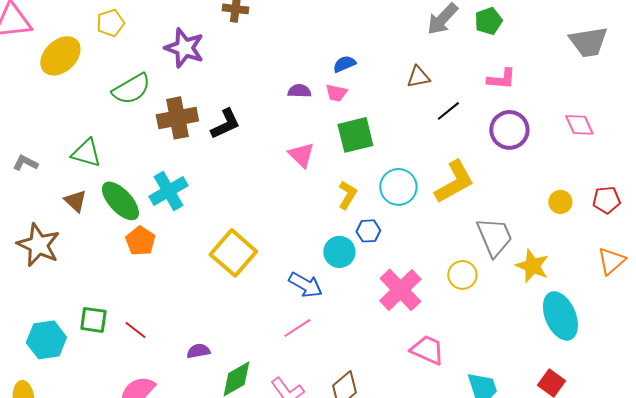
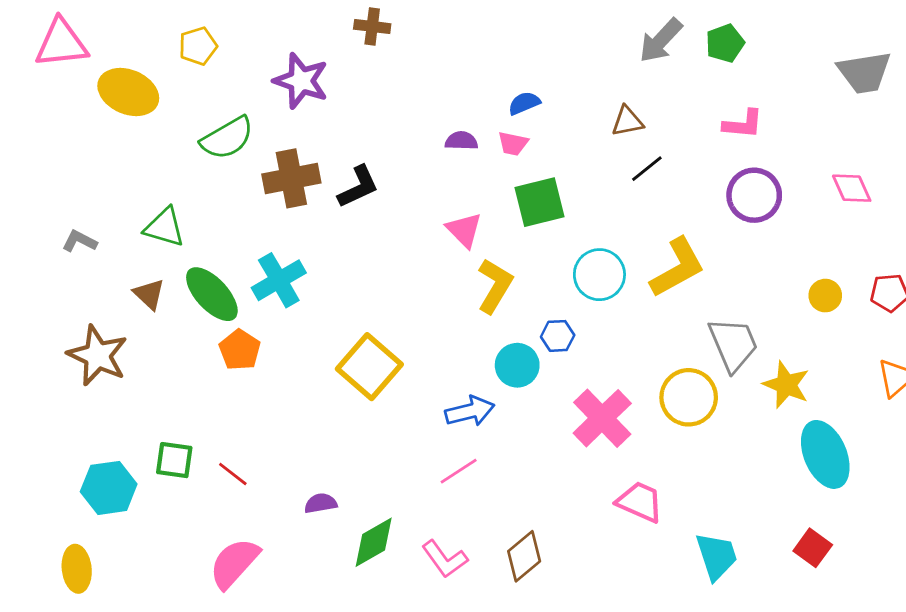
yellow ellipse: (60, 56) -> (128, 92), turned 66
black line: (448, 111) -> (647, 169), moved
yellow L-shape: (347, 195) -> (495, 286), moved, size x1.4
yellow circle: (462, 275) -> (689, 397), size x1.4
blue arrow: (305, 285) -> (470, 411), turned -44

